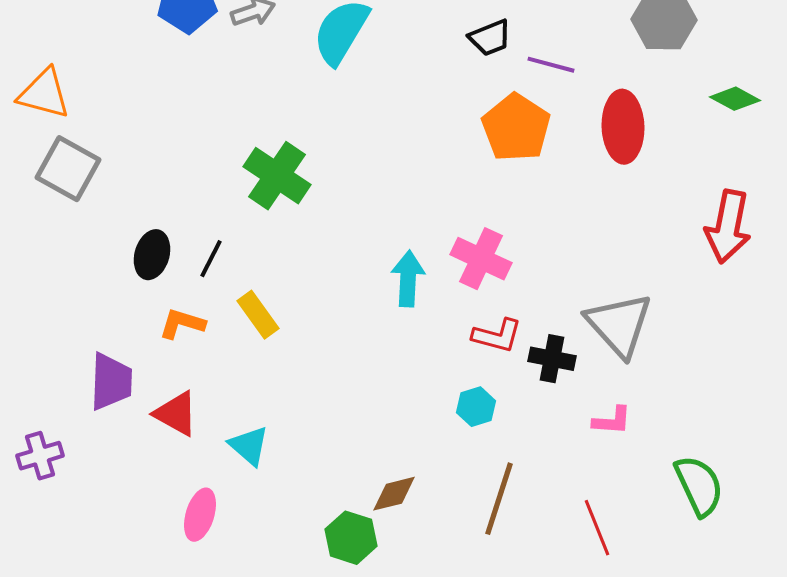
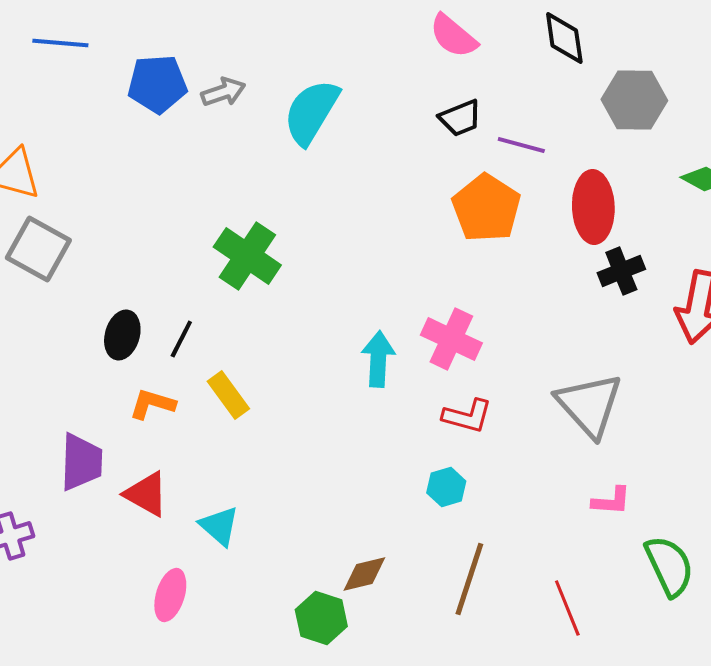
black cross: (552, 359) -> (621, 271), moved, turned -33
pink L-shape: (612, 421) -> (611, 501), moved

